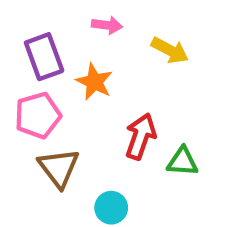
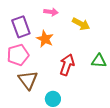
green triangle: (183, 162) -> (99, 61), moved

